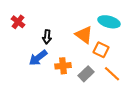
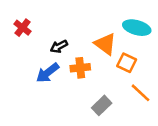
black arrow: (47, 37) -> (59, 46), turned 56
orange cross: (63, 66) -> (80, 68), moved
gray rectangle: (86, 74) -> (102, 105), moved

